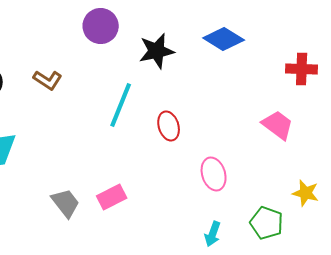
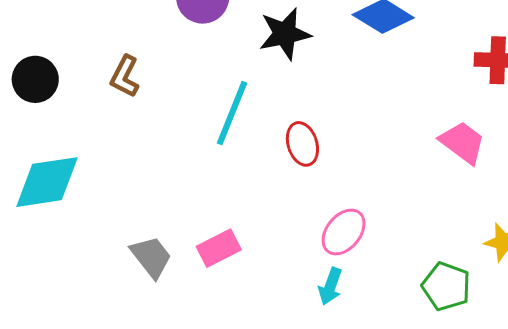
brown L-shape: (48, 80) -> (125, 76), turned 84
pink ellipse: (214, 174) -> (344, 232), moved, turned 56
cyan arrow: (213, 234) -> (330, 286), moved

